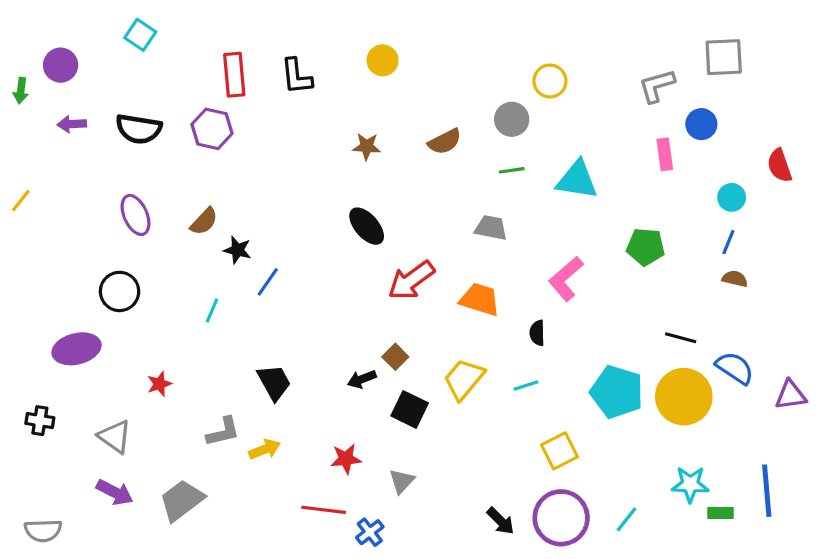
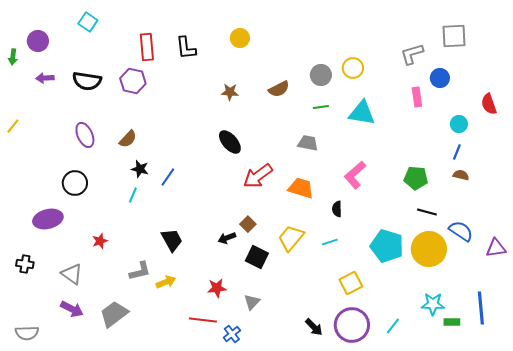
yellow circle: (550, 81) -> (353, 68), moved
green pentagon: (646, 247) -> (416, 178), moved
black star: (238, 250) -> (140, 169), moved

